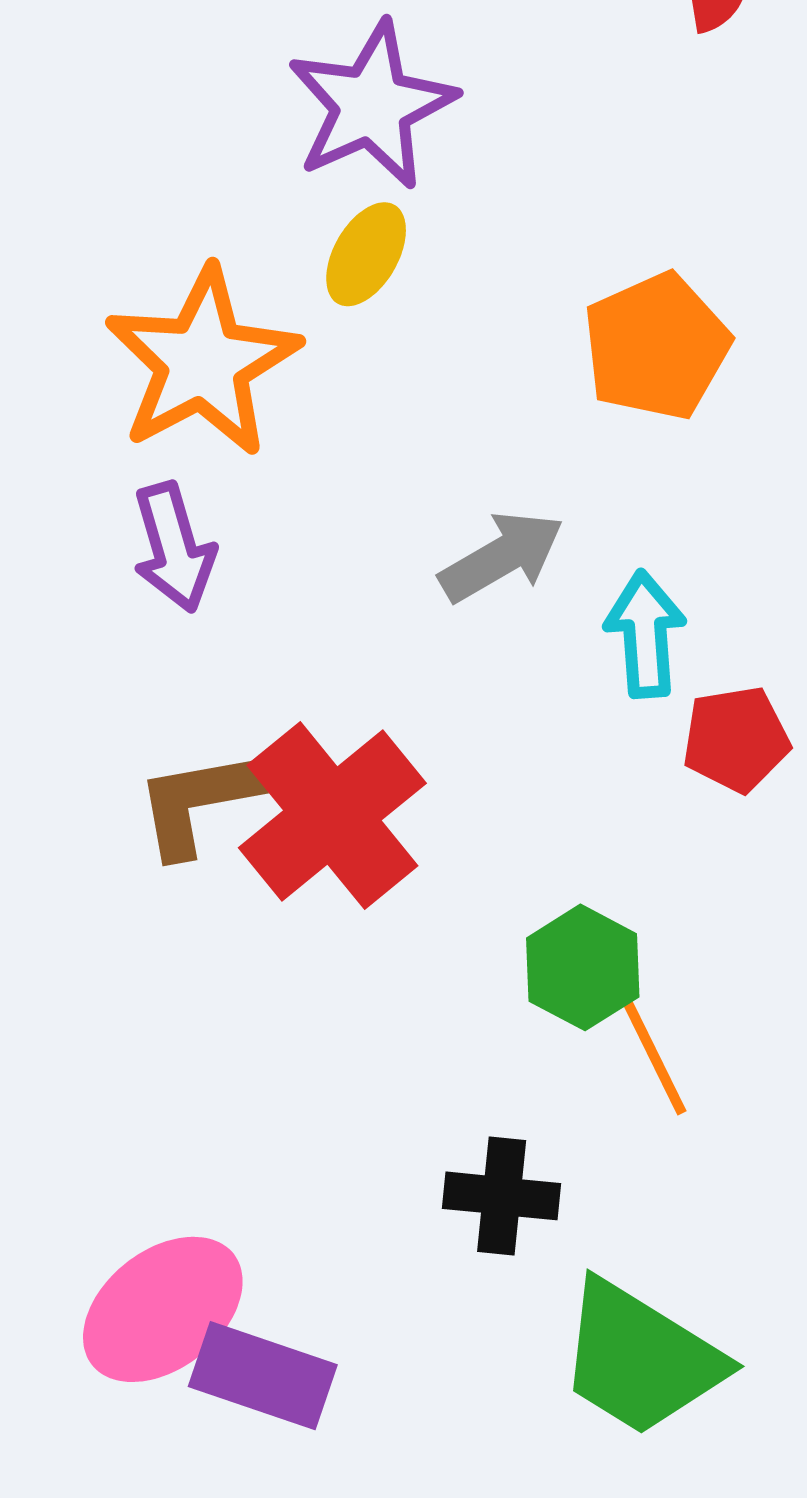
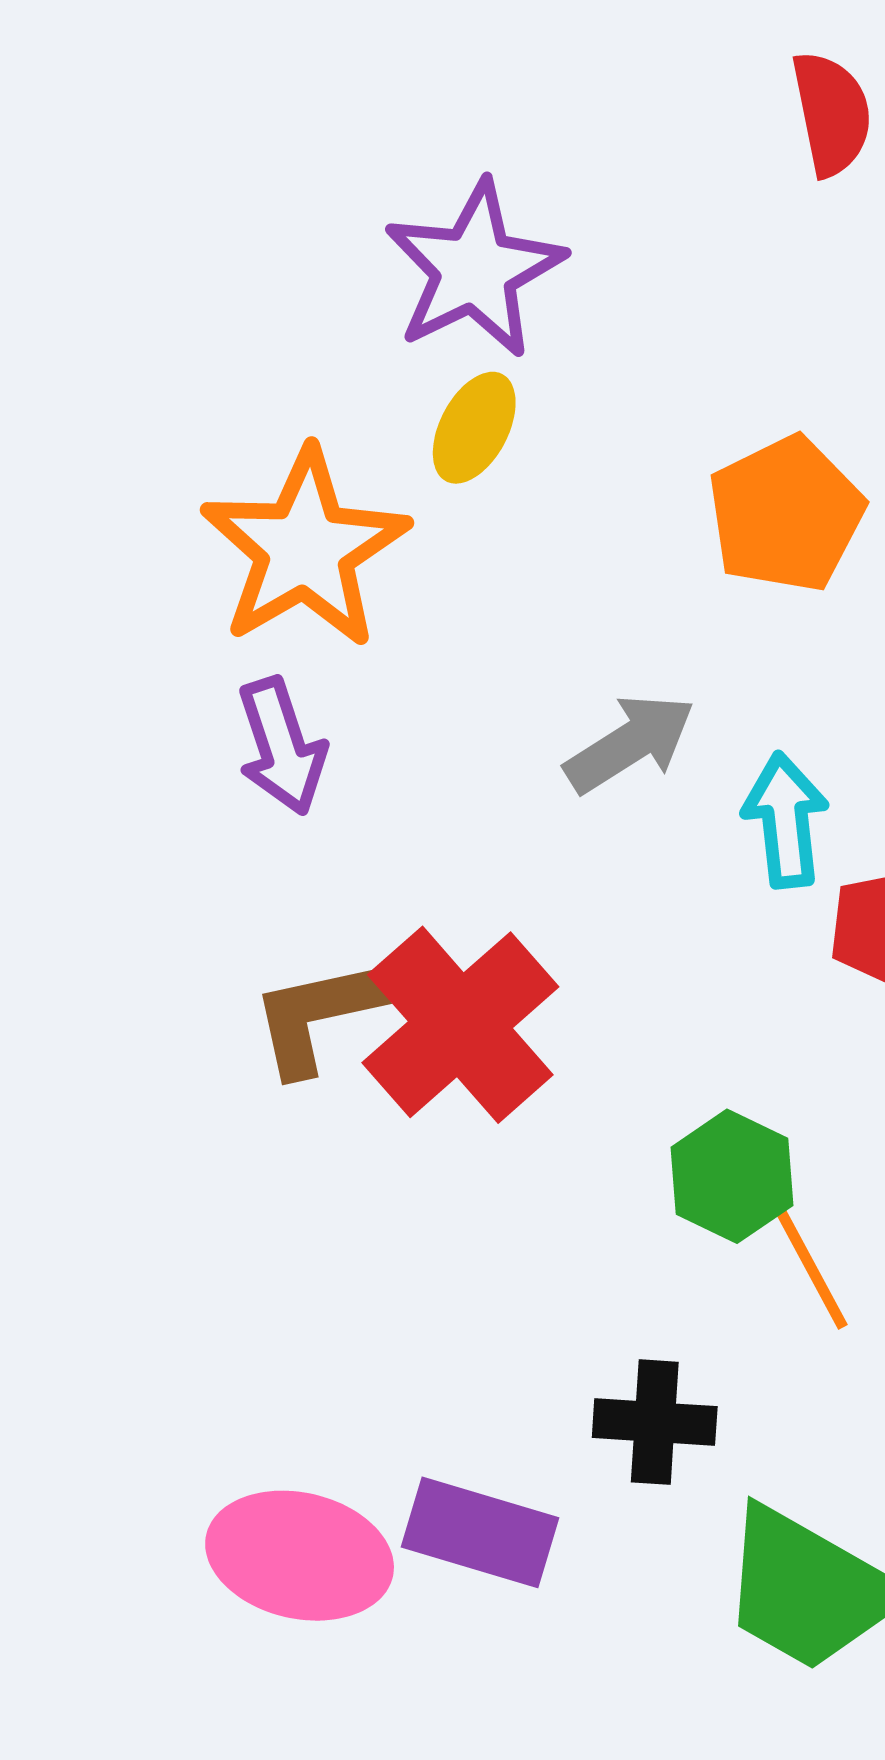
pink ellipse: (163, 1309) -> (300, 1556), turned 53
purple rectangle: (263, 1376) -> (480, 1532), moved

